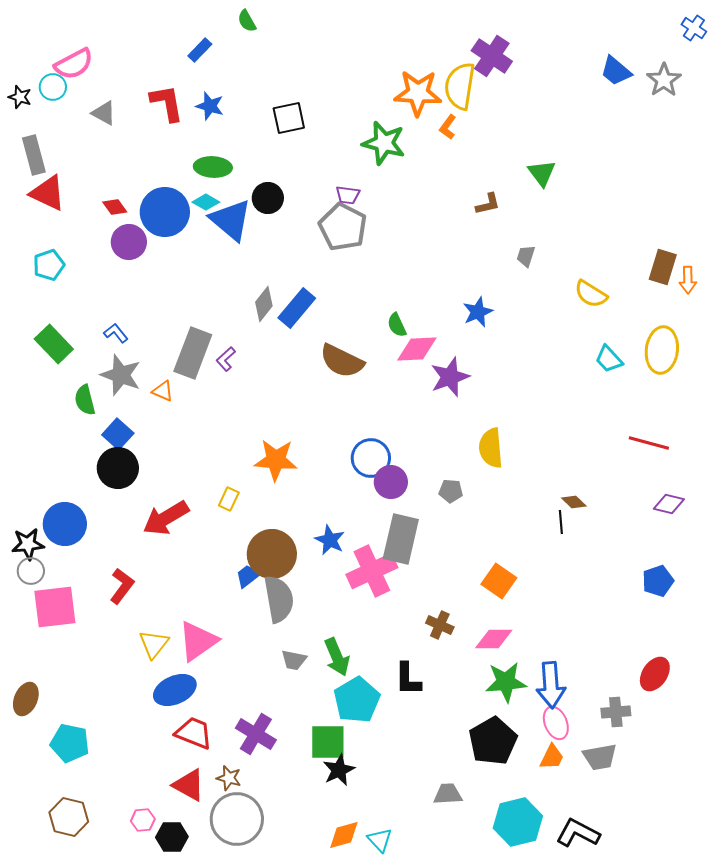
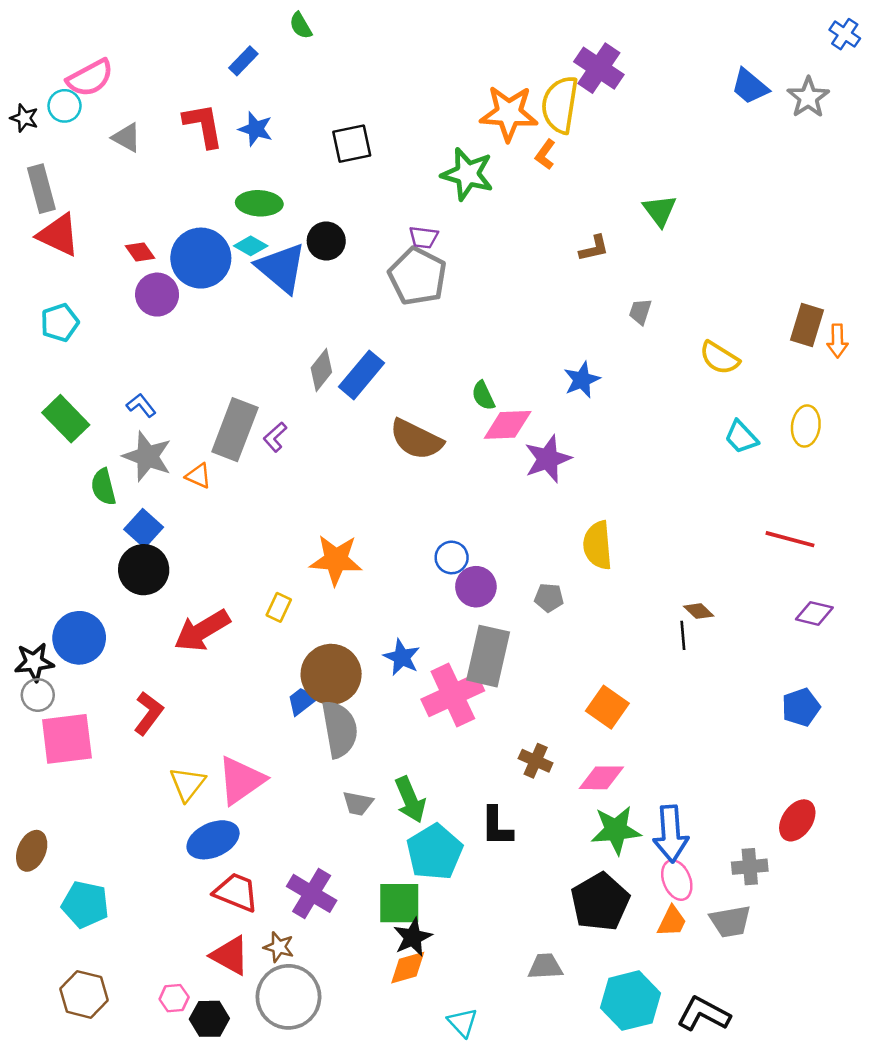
yellow ellipse: (662, 350) -> (806, 426), size x0.7
blue circle: (371, 458) -> (452, 557), size x0.7
orange diamond: (344, 835) -> (408, 968), moved

